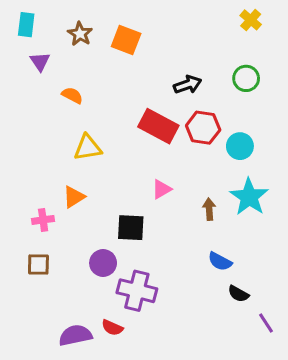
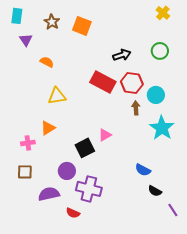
pink triangle: (161, 189) -> (105, 135), moved
brown arrow: (209, 209) -> (136, 108), moved
black square: (131, 228) -> (85, 148), turned -30
purple semicircle: (75, 335) -> (49, 194), moved

